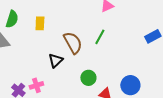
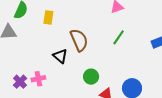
green line: (100, 37) -> (119, 37), moved
black triangle: (56, 61) -> (60, 56), turned -42

